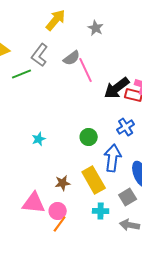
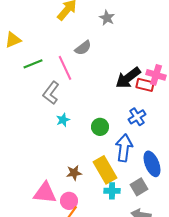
gray L-shape: (40, 55) -> (51, 93), moved
pink line: (86, 70) -> (65, 68), moved
cyan star: (39, 139) -> (63, 120), moved
cyan cross: (101, 211) -> (112, 191), moved

